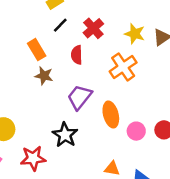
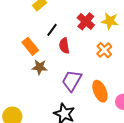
black line: (60, 25) -> (52, 30), moved
red cross: (93, 28) -> (86, 21), moved
orange cross: (123, 67) -> (104, 50), size x0.7

